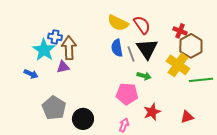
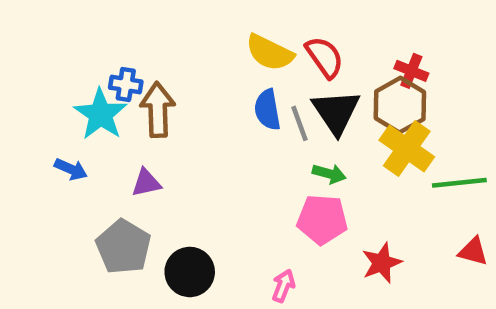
brown hexagon: (191, 46) -> (400, 105), moved
purple triangle: (63, 67) -> (146, 183), moved
pink pentagon: (127, 94) -> (322, 219), moved
red star: (152, 112) -> (382, 263), moved
red triangle: (187, 117) -> (473, 251), moved, turned 32

